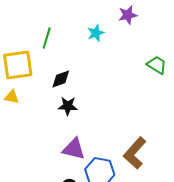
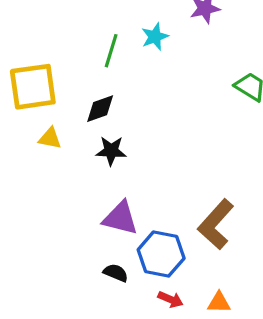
green line: (47, 38) -> (111, 51), moved
yellow triangle: (12, 97) -> (50, 138), moved

